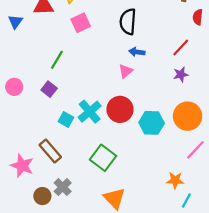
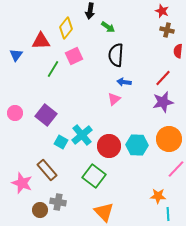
green line: (57, 60) -> (53, 69), moved
purple star: (181, 74) -> (163, 102), size x1.5
purple square: (49, 89) -> (46, 115), size x1.5
red circle: (120, 109) -> (109, 146), moved
gray cross: (63, 187) -> (58, 202), turned -35
cyan line: (186, 201) -> (168, 214), turned -32

